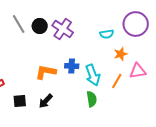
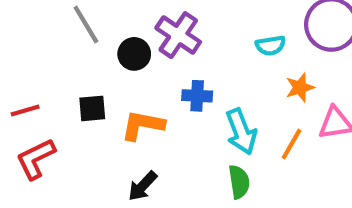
black circle: (40, 26) -> (134, 54), moved
blue cross: (72, 66) -> (197, 96), moved
black square: (20, 101) -> (92, 108), moved

